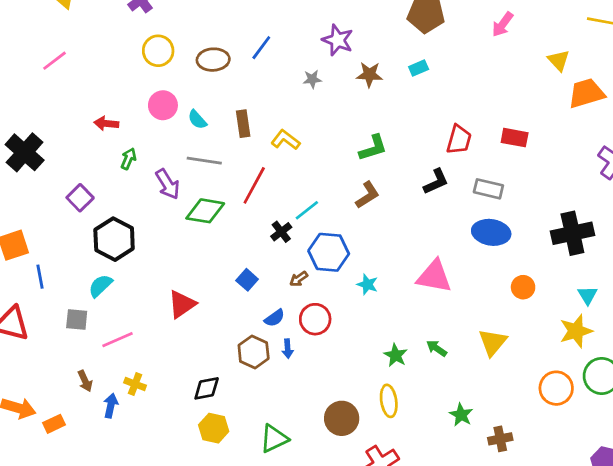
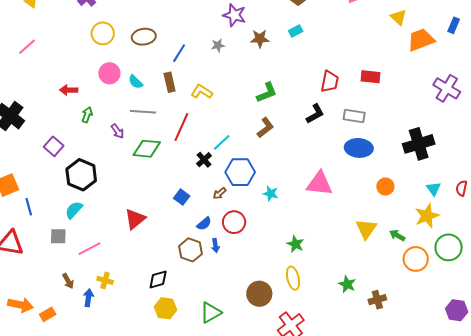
blue line: (261, 48) -> (179, 53), moved
purple arrow: (168, 184) -> (117, 131), size x0.7
green arrow: (437, 348) -> (397, 235), moved

